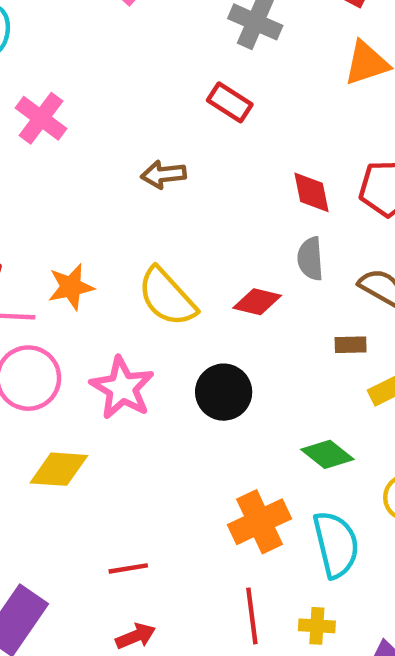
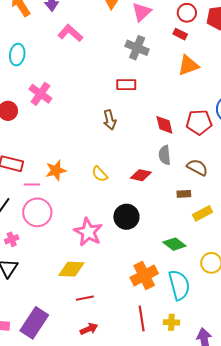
red rectangle: (230, 102) -> (126, 85), turned -30
brown arrow: (163, 174) -> (110, 120), moved, turned -96
yellow semicircle: (167, 297) -> (100, 174), size x0.6
pink star: (122, 388) -> (88, 232), moved
yellow diamond: (59, 469) -> (71, 269), moved

